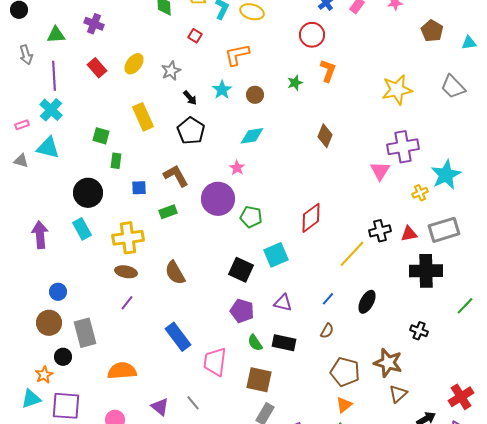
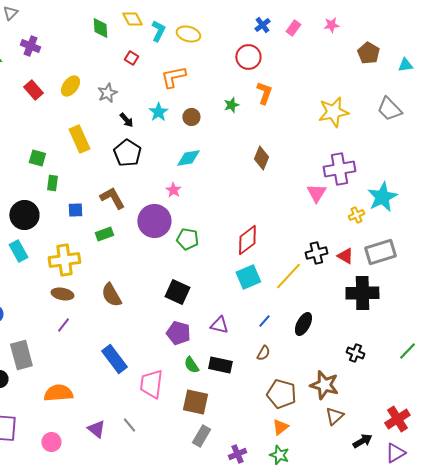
red triangle: (409, 234) -> (345, 256), turned 42
cyan square: (276, 255) -> (248, 277), moved
green line: (465, 306) -> (407, 351), moved

